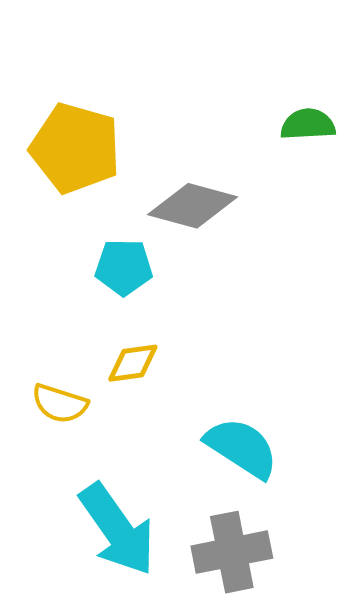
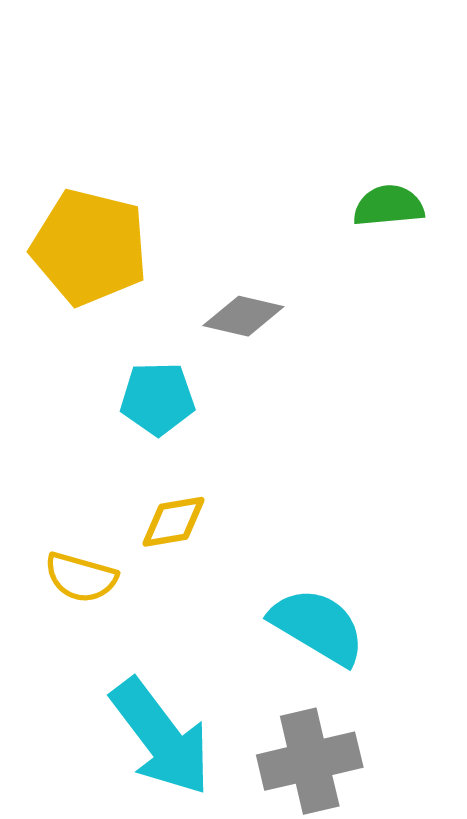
gray diamond: (193, 206) -> (243, 316), size x0.7

